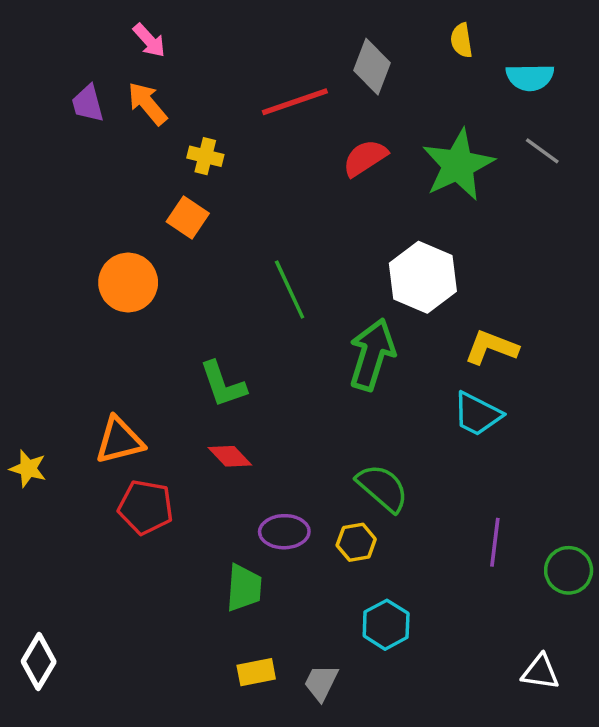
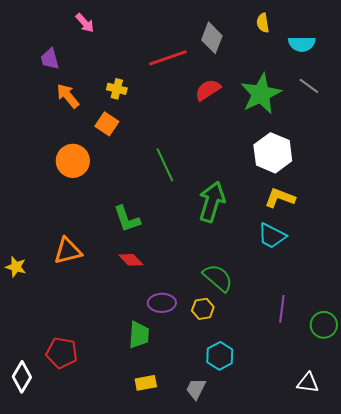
orange arrow: (147, 104) -> (68, 96), moved
white hexagon: (423, 277) -> (273, 153), moved
red pentagon: (146, 507) -> (62, 353), moved
gray trapezoid: (321, 683) -> (196, 389), moved

